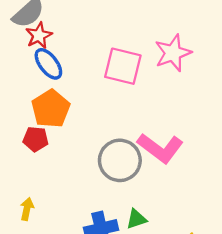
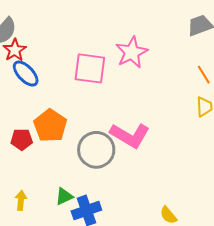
orange pentagon: (51, 109) -> (50, 126), moved
green triangle: (136, 219) -> (64, 196), moved

